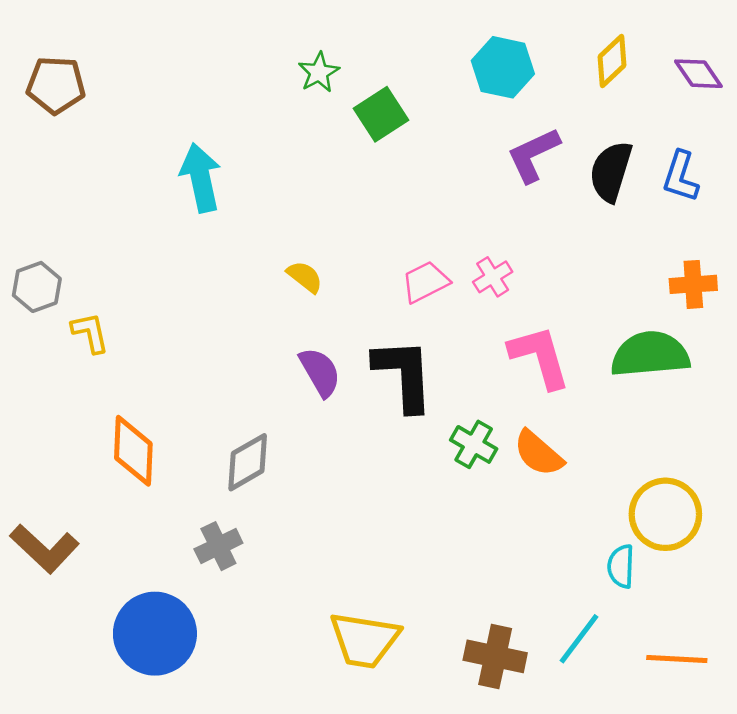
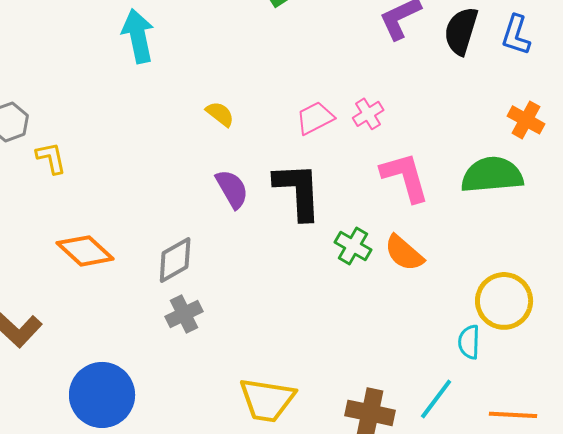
orange cross: (693, 284) -> (526, 120), turned 33
orange diamond: (133, 451) -> (85, 251), turned -50
gray cross: (218, 546) -> (184, 314), moved

